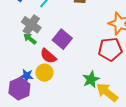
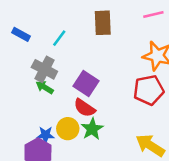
red semicircle: (48, 56) -> (85, 108), moved
green star: (91, 79) -> (92, 129), moved

